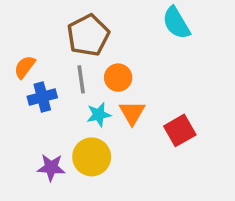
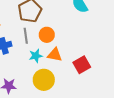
orange triangle: (132, 113) -> (55, 55), turned -49
yellow circle: (92, 157) -> (44, 80), moved

